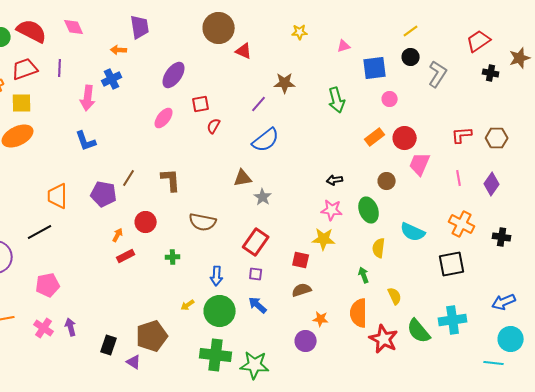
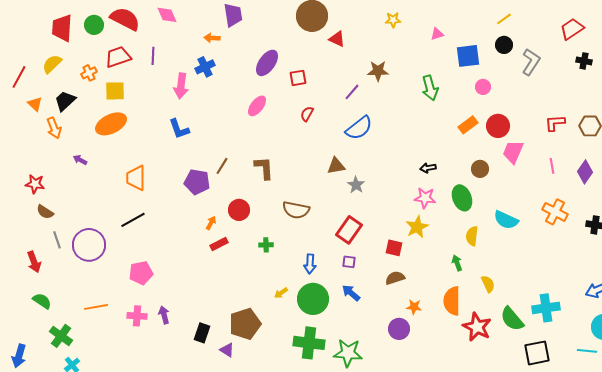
red square: (201, 104) -> (298, 78), moved
orange trapezoid: (58, 196) -> (136, 178), moved
yellow star: (324, 239) -> (417, 227), turned -30
black square: (452, 264) -> (537, 353), moved
pink cross: (44, 328) -> (137, 316), turned -30

